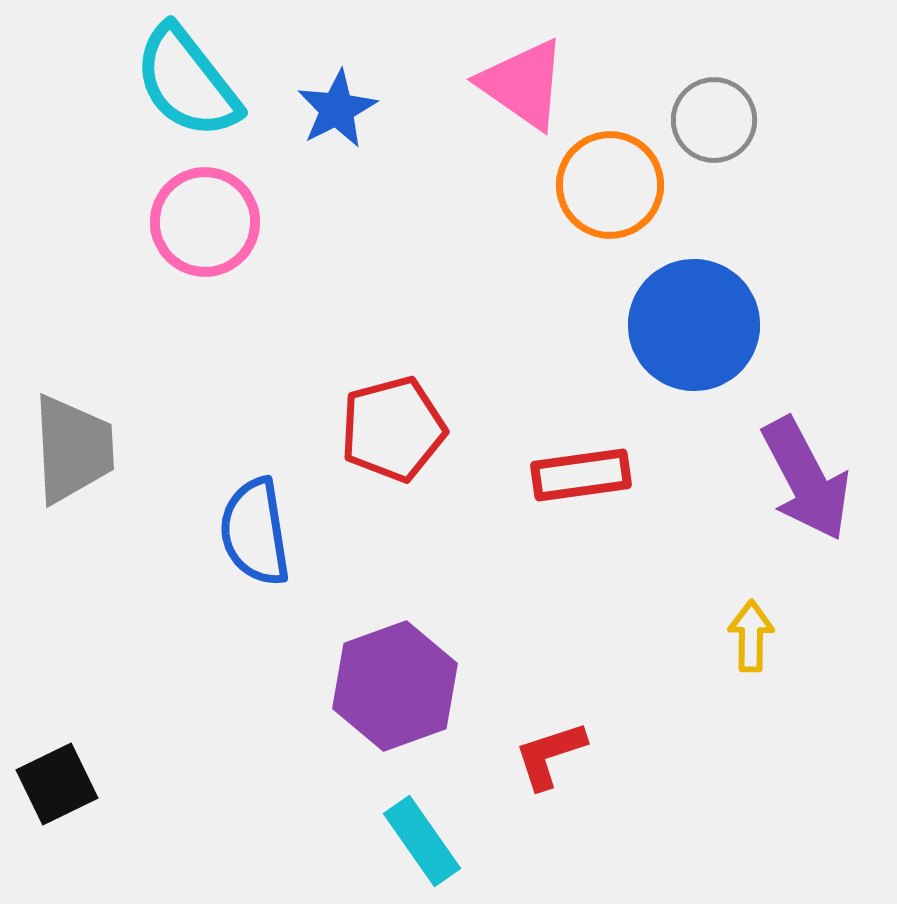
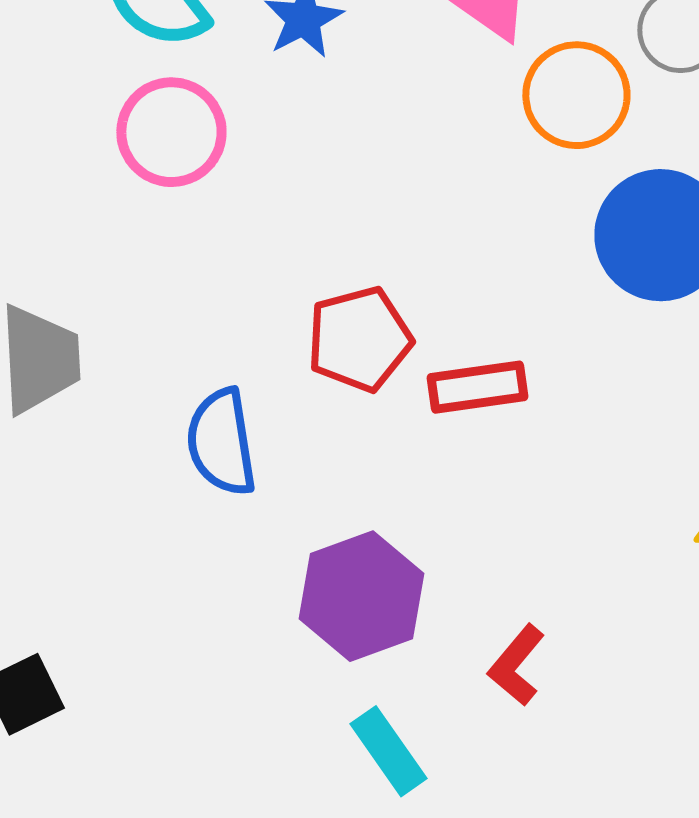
red rectangle: (581, 475) -> (477, 387), moved
red L-shape: (550, 755) -> (516, 665), turned -32

